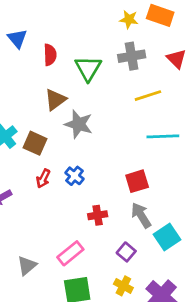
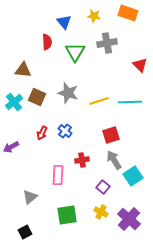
yellow star: (129, 19) -> (94, 16), moved
blue triangle: (17, 38) -> (64, 22), moved
red triangle: (176, 59) -> (140, 65), moved
yellow line: (148, 96) -> (99, 101), moved
brown triangle: (55, 100) -> (23, 70), moved, turned 42
brown square: (35, 143) -> (37, 97), moved
pink rectangle: (70, 253) -> (58, 175), moved, turned -48

